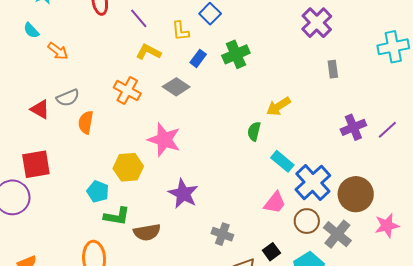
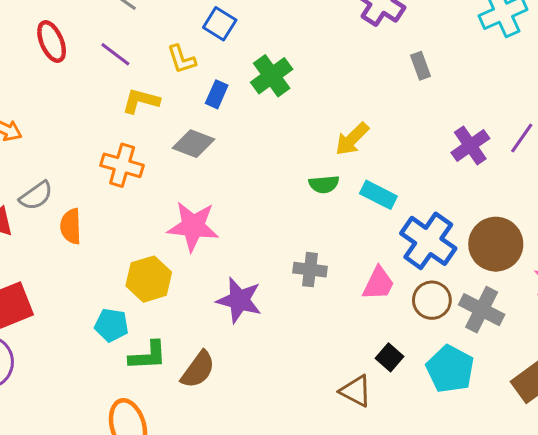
green semicircle: (254, 131) -> (324, 184), turned -96
cyan rectangle: (282, 161) -> (378, 195), moved
brown semicircle: (147, 232) -> (198, 370), turned -32
gray cross: (222, 234) -> (310, 270), moved

